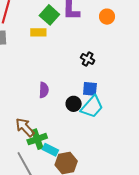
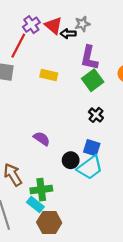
green square: (49, 15) -> (93, 80), moved
purple semicircle: (44, 90) -> (42, 139), turned -70
green cross: (37, 139) -> (41, 190), moved

